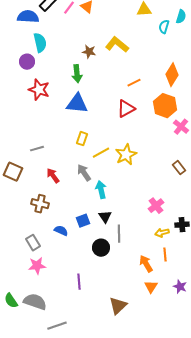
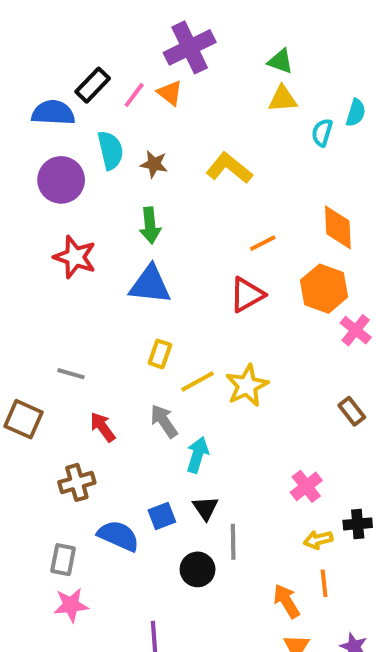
cyan semicircle: (40, 43) -> (111, 150), moved
brown star: (89, 52) -> (154, 164), moved
purple circle: (27, 62) -> (61, 180), moved, size x1.5
orange diamond: (172, 75) -> (338, 227), turned -35
gray line: (37, 149) -> (71, 374), turned 32
cyan arrow: (101, 190) -> (198, 455), turned 30
brown cross: (40, 204) -> (77, 482), turned -30
blue semicircle: (61, 231) -> (118, 536), size x1.5
gray rectangle: (33, 243) -> (63, 560), turned 42

